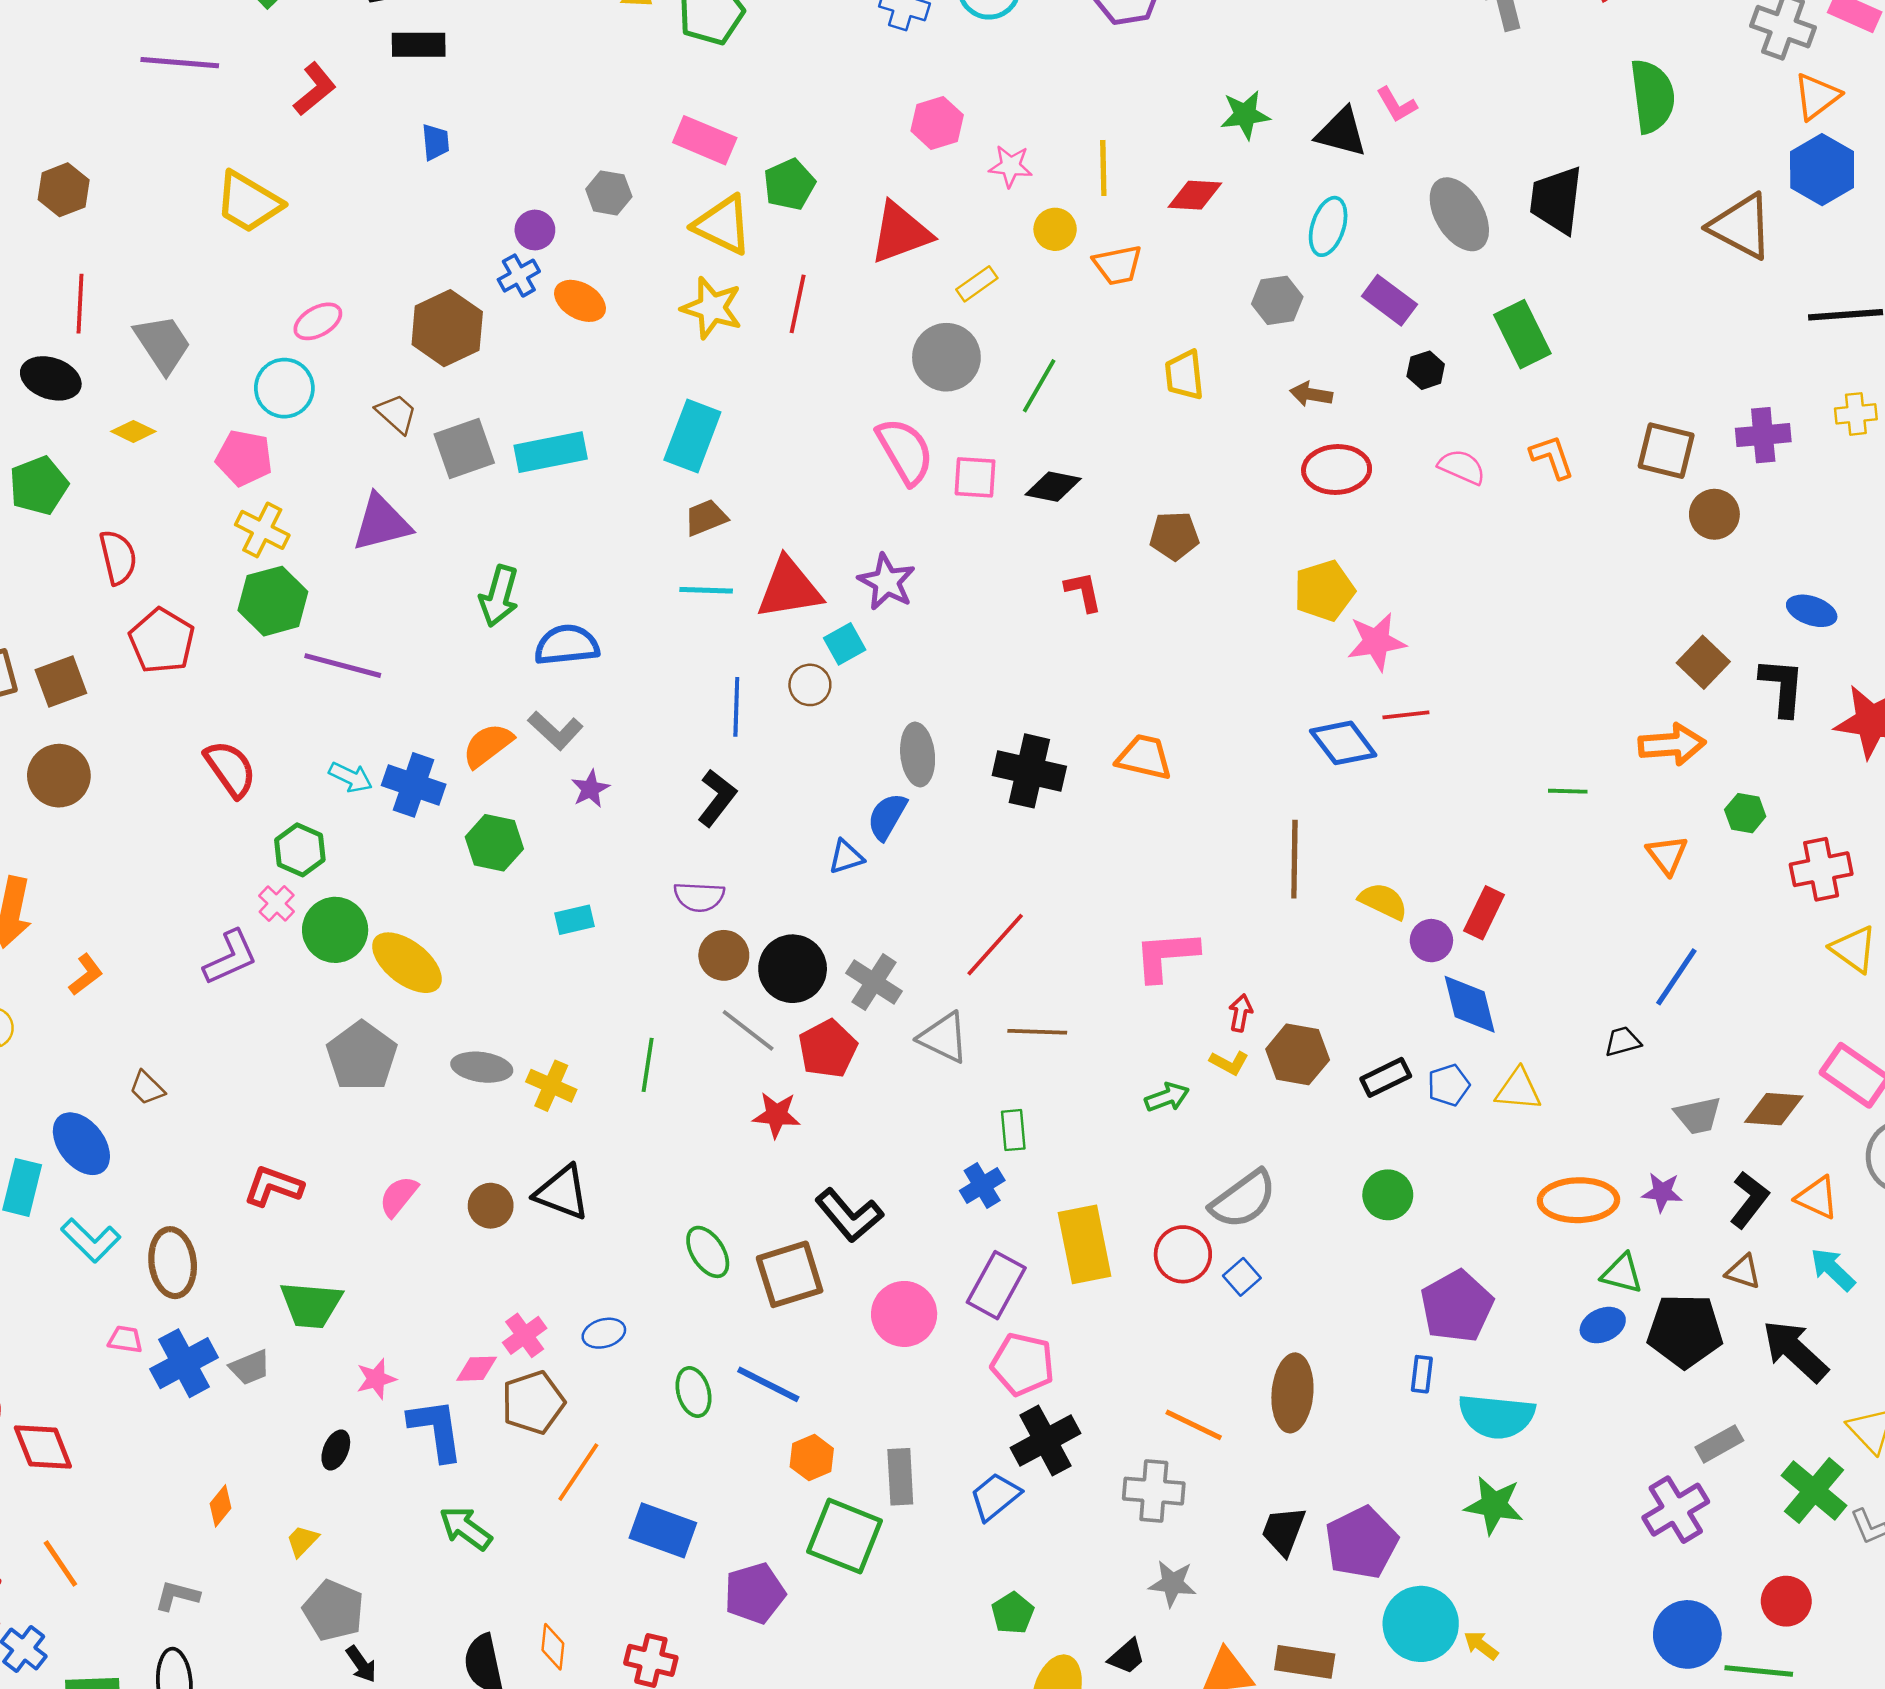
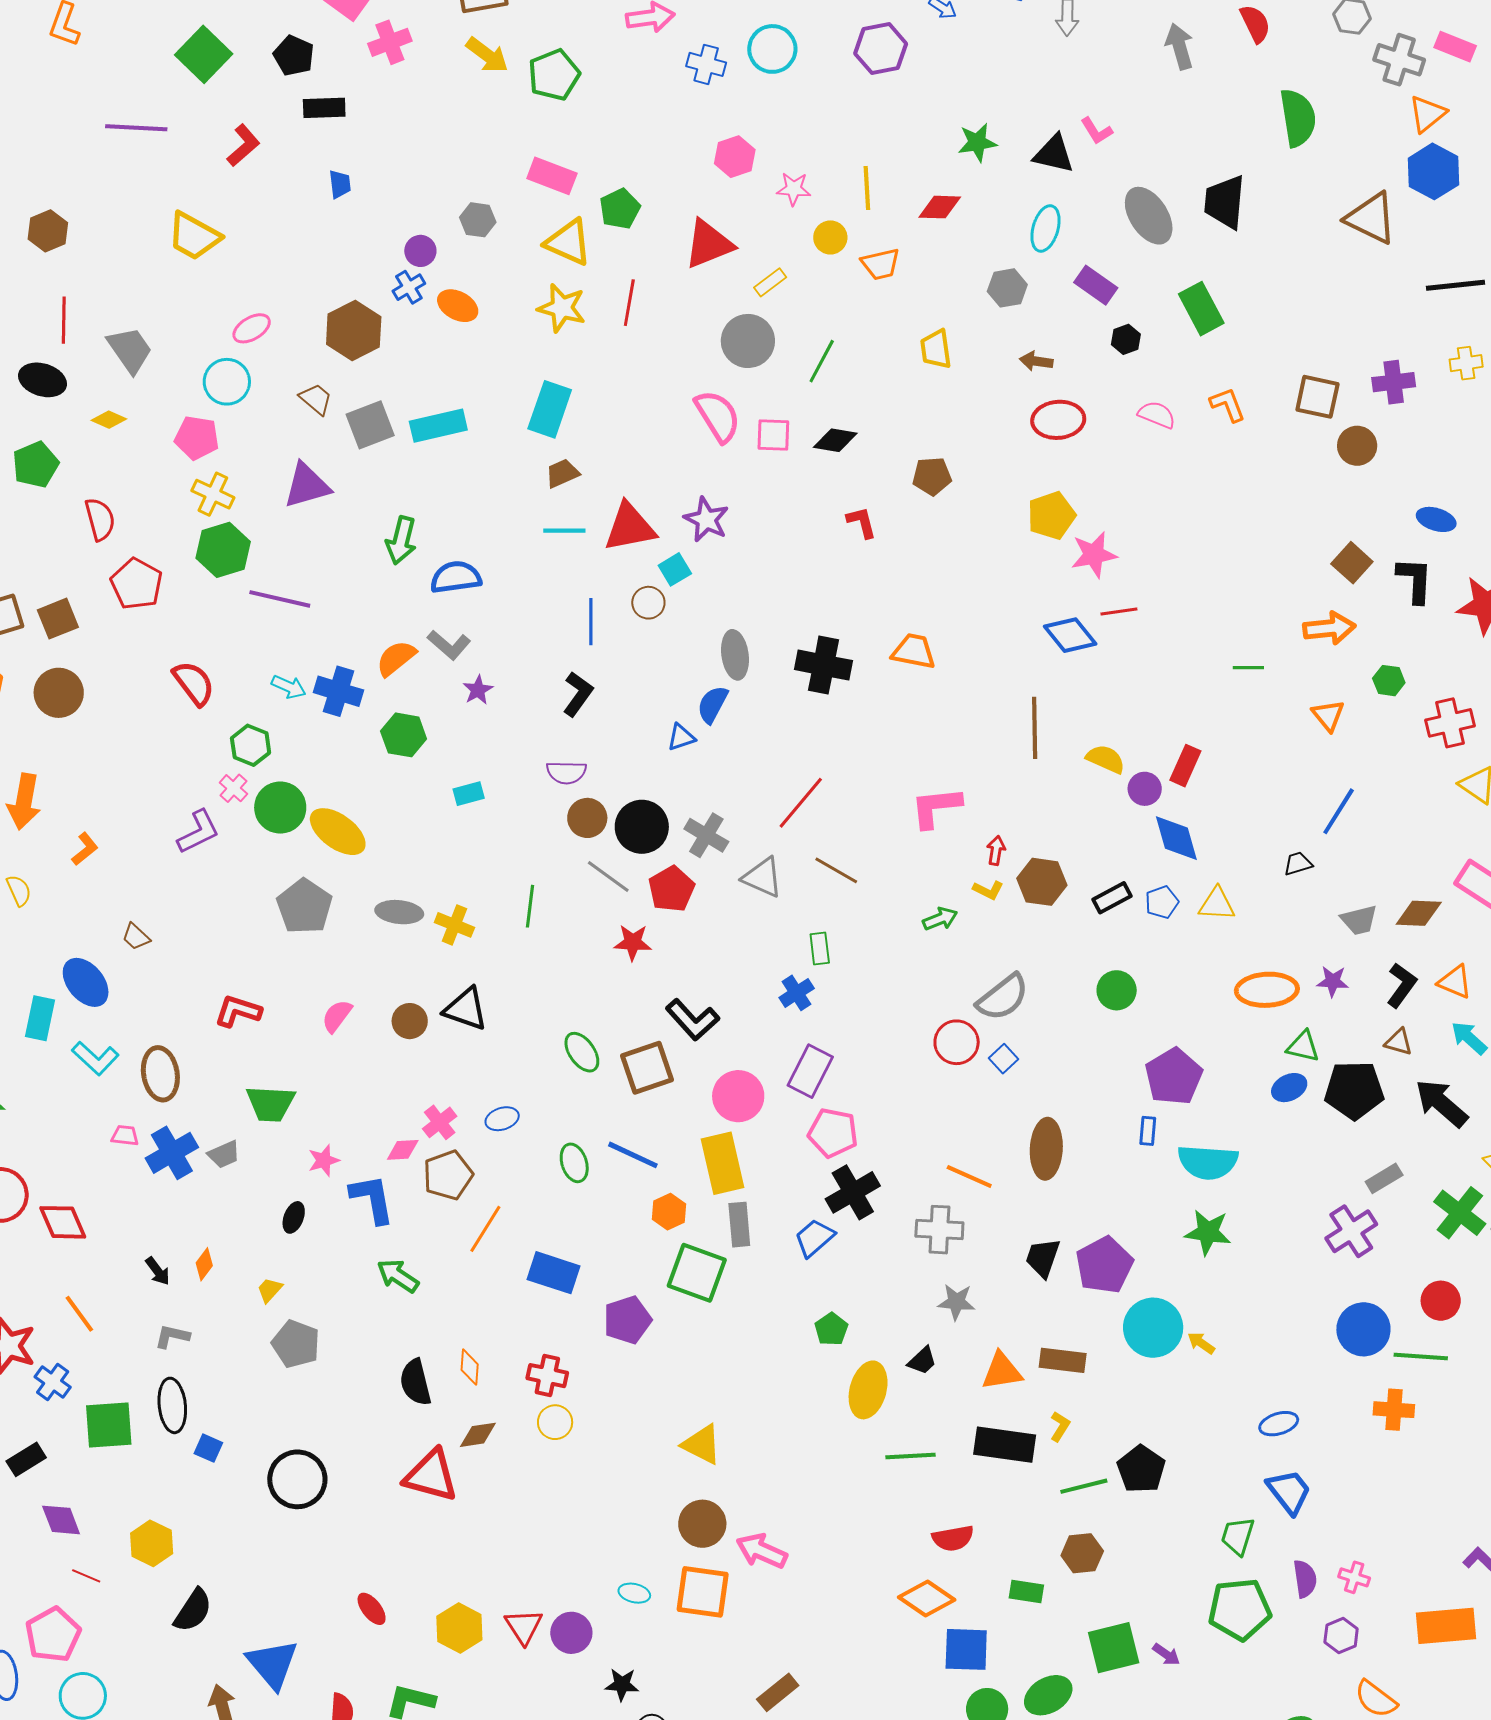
brown line: (1037, 1032) -> (836, 870), turned 30
yellow rectangle: (1085, 1244) -> (723, 1163), moved
black arrow: (361, 1664) -> (158, 1271), moved

